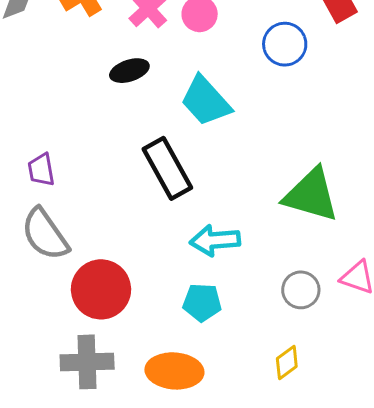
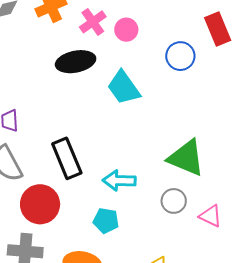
black ellipse: (129, 71) -> (76, 62), size x1.5
black rectangle: (167, 168) -> (67, 158), moved
gray circle: (301, 290) -> (174, 201), moved

